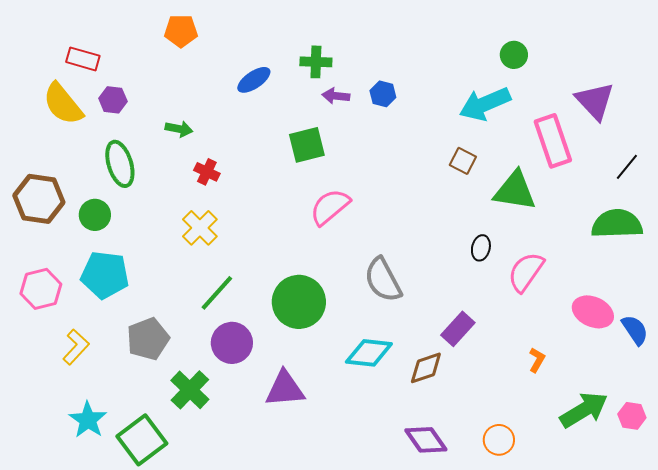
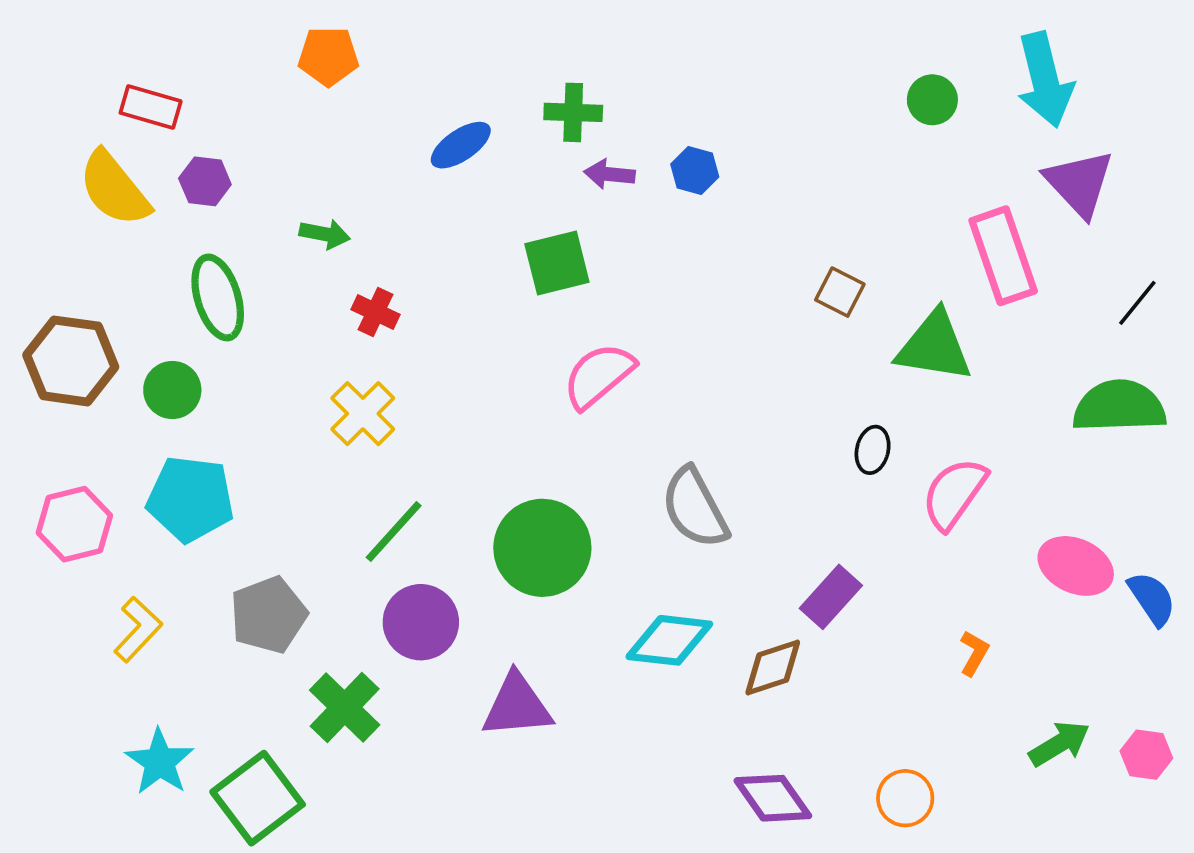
cyan arrow: (485, 104) -> (1045, 80), moved, turned -81
green arrow: (584, 410) -> (1059, 744), size x0.7

